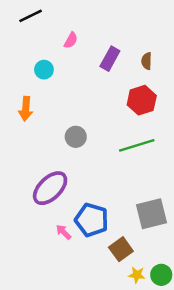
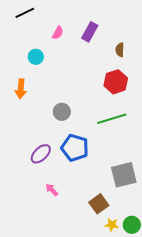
purple rectangle: (110, 59) -> (90, 32), moved
purple ellipse: (50, 188) -> (41, 154), size x0.7
blue pentagon: (92, 220) -> (75, 148), moved

